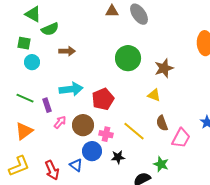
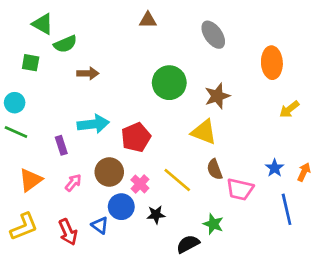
gray ellipse: (139, 14) -> (213, 35), moved
cyan circle: (32, 62) -> (15, 103), moved
yellow triangle: (154, 95) -> (204, 132), size x1.5
green line: (25, 98) -> (16, 132), moved
pink arrow: (60, 122) -> (73, 183), moved
pink cross: (106, 134) -> (140, 184), turned 32
pink trapezoid: (181, 138) -> (240, 189), turned 75

